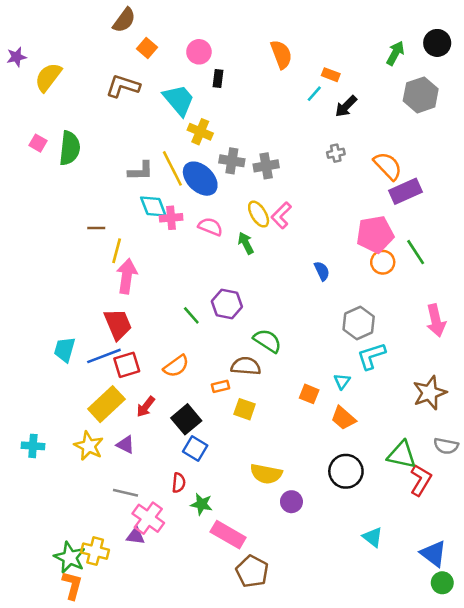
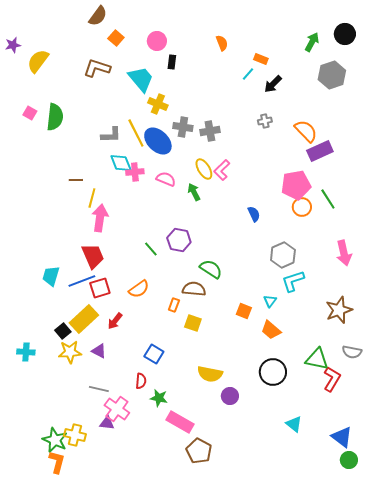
orange semicircle: (281, 54) -> (222, 43), size x0.7
orange rectangle: (220, 386) -> (174, 305), turned -56
black square: (186, 419) -> (63, 331), moved, size x0.7
yellow star: (89, 446) -> (70, 352), turned -30

